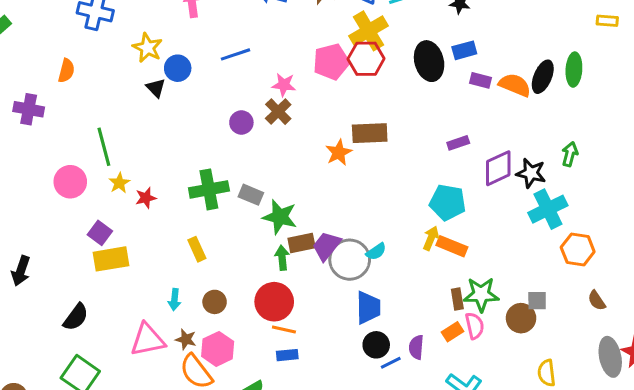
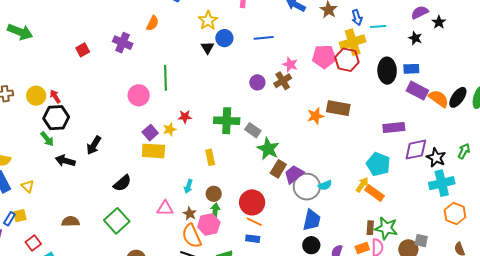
purple rectangle: (481, 80) -> (417, 91), size x1.5
purple rectangle: (458, 143) -> (394, 127), size x1.5
yellow star: (119, 183) -> (170, 129), moved
brown rectangle: (302, 243) -> (278, 169), turned -60
green arrow: (282, 258) -> (215, 211), moved
pink triangle: (148, 340) -> (165, 208), size x0.7

